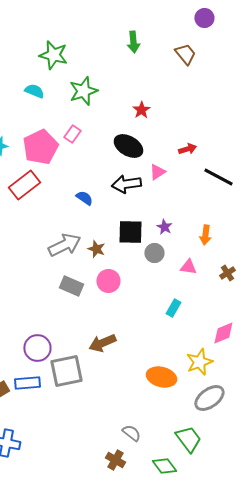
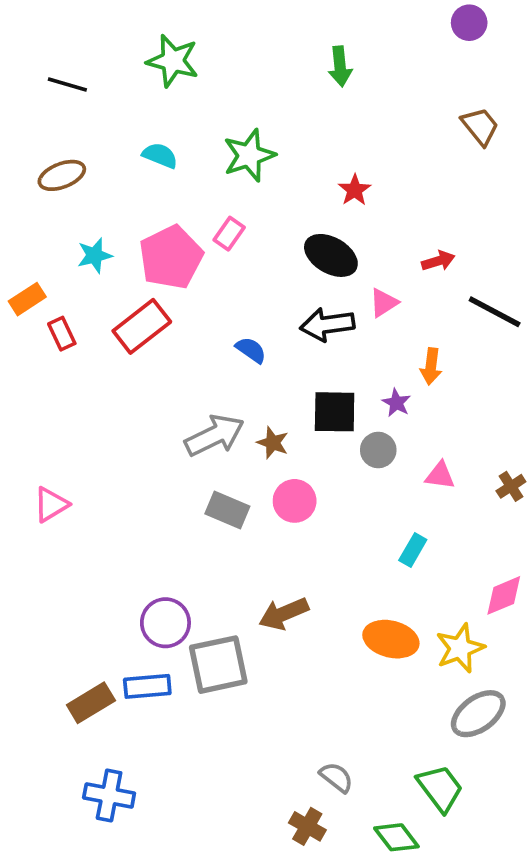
brown trapezoid: (185, 54) -> (480, 126), moved
green star: (53, 55) -> (173, 61), moved
orange arrow: (205, 235) -> (431, 366), moved
orange ellipse: (161, 377) -> (391, 639), moved

